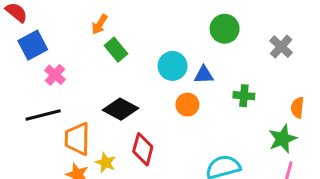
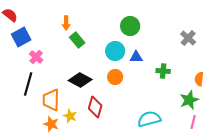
orange arrow: (100, 24) -> (66, 23), turned -32
green circle: (225, 29) -> (130, 26), moved
orange circle: (187, 105) -> (115, 77), moved
black line: (43, 115) -> (28, 84), turned -60

